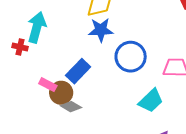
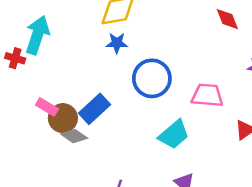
blue star: (101, 30) -> (117, 43), size x0.7
blue rectangle: (78, 71) -> (94, 109), moved

